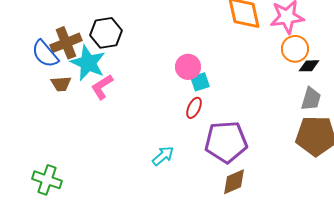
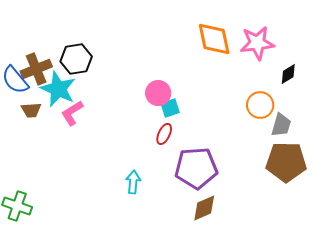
orange circle: (295, 49) -> (260, 105), moved
black diamond: (309, 66) -> (288, 74), moved, turned -30
cyan arrow: (163, 156) -> (133, 182), turned -45

